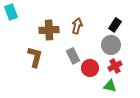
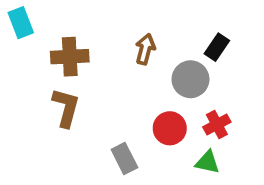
brown cross: (49, 30) -> (70, 57), moved
gray circle: (111, 45) -> (190, 79), moved
gray rectangle: (73, 56) -> (124, 158), moved

